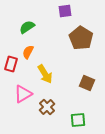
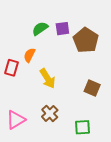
purple square: (65, 11) -> (62, 29), moved
green semicircle: (27, 27) -> (40, 29), moved
pink triangle: (23, 94) -> (16, 120), moved

